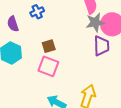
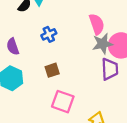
blue cross: (37, 12) -> (49, 34), moved
pink square: (48, 66) -> (63, 102), moved

